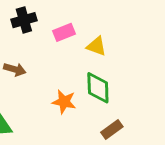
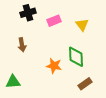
yellow triangle: (96, 46) -> (82, 25), moved, turned 32
brown arrow: (15, 69) -> (22, 45), turned 64

